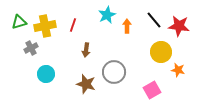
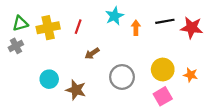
black line: (154, 20) -> (165, 21), turned -60
gray cross: (31, 48) -> (16, 46), moved
brown arrow: (86, 50) -> (92, 53), turned 48
yellow circle: (161, 52) -> (163, 69), moved
brown star: (86, 84) -> (76, 90), moved

